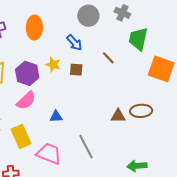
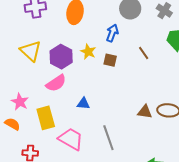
blue arrow: (74, 43) -> (112, 33), turned -126

